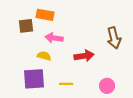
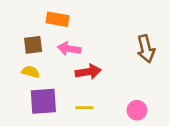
brown square: (26, 26) -> (33, 45), moved
yellow semicircle: (44, 56) -> (31, 72), moved
red arrow: (84, 56) -> (88, 72), moved

